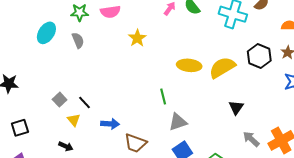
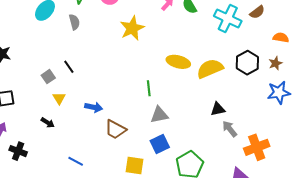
yellow star: (137, 38) -> (132, 28), size x1.4
black line: (84, 102) -> (69, 67), moved
black triangle: (236, 107) -> (218, 109), turned 35
gray arrow: (251, 139) -> (230, 129), moved

